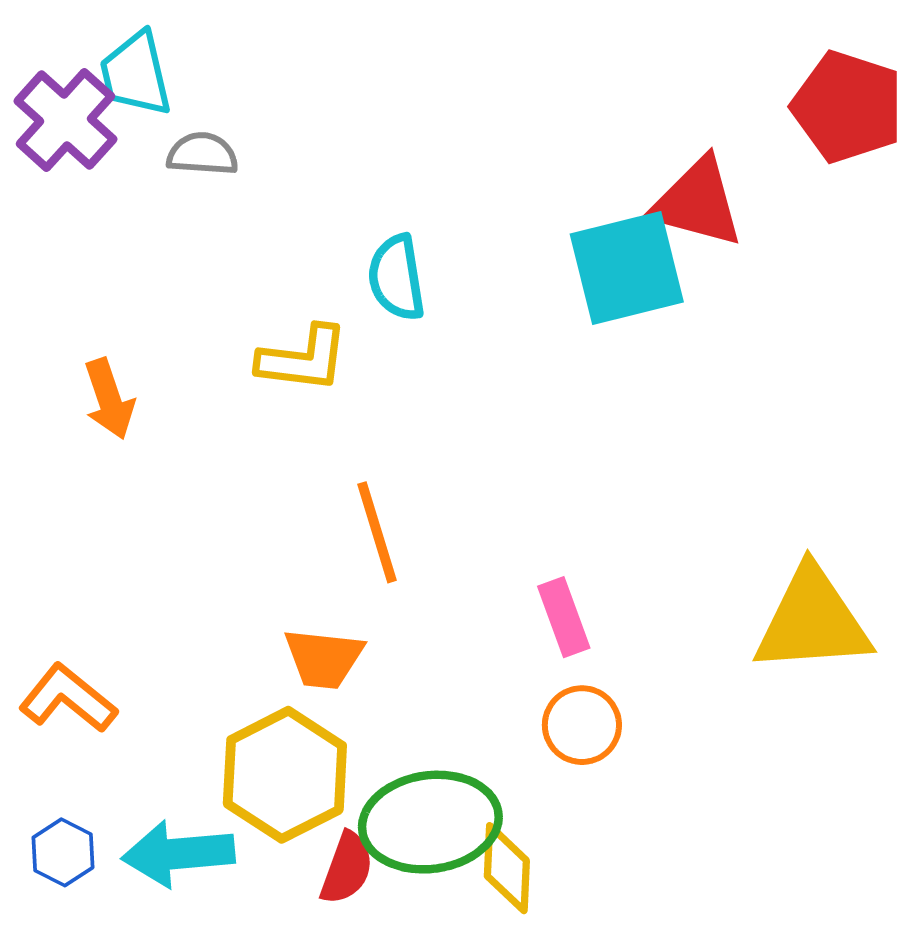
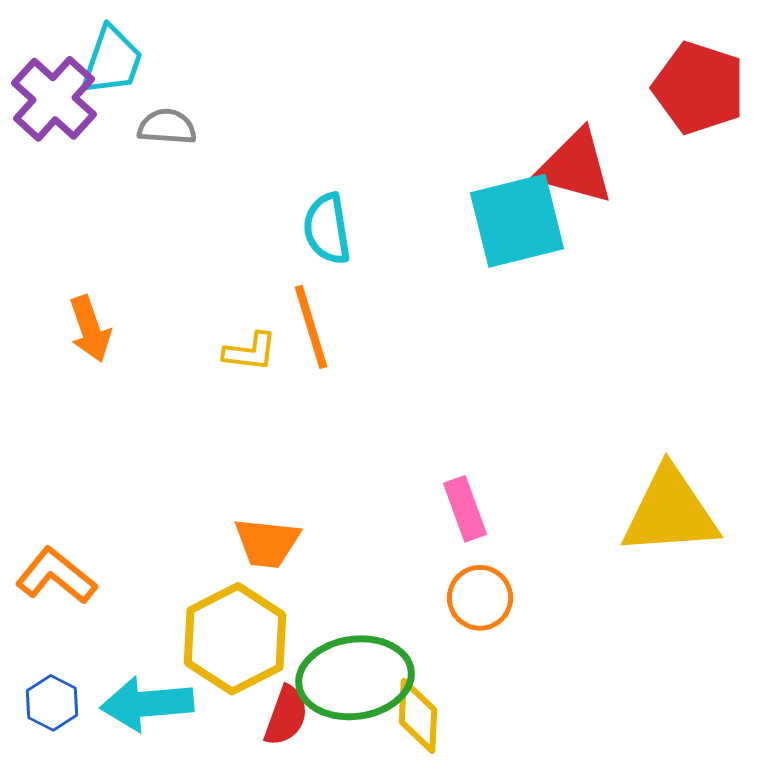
cyan trapezoid: (136, 74) -> (112, 61), turned -148
yellow L-shape: (303, 359) -> (250, 352), moved, size x0.7
orange line: (377, 532) -> (311, 327), moved

